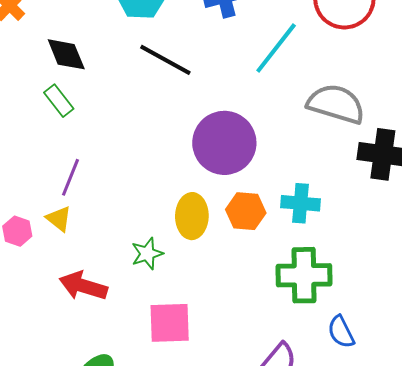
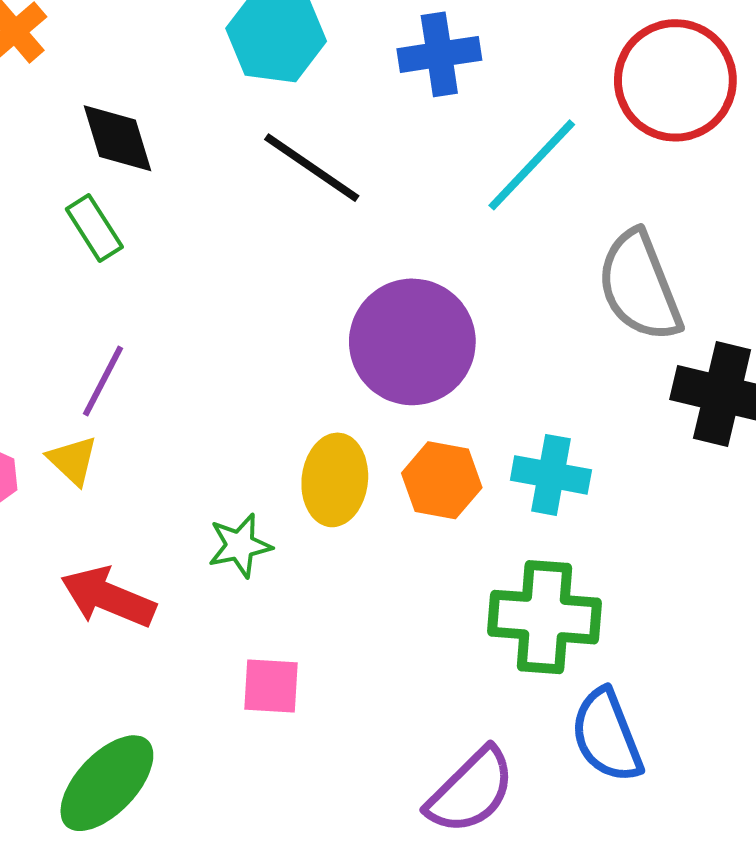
gray semicircle: (336, 104) -> (639, 286), turned -134
pink square: (170, 323) -> (271, 686), size x0.7
blue semicircle: (341, 332) -> (607, 736), size x1.4

